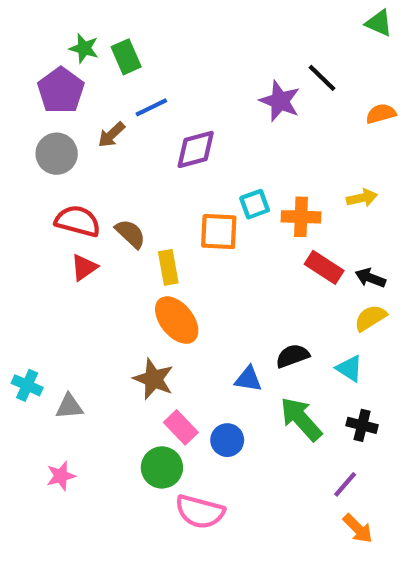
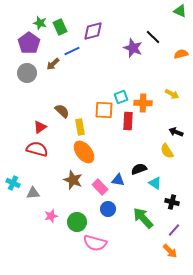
purple diamond: (196, 149) -> (93, 31), moved
yellow arrow: (362, 198) -> (172, 94), turned 40
red semicircle: (78, 221) -> (37, 149), moved
red rectangle: (324, 267) -> (128, 121), moved, turned 60
yellow semicircle: (370, 318) -> (167, 151), moved, turned -91
cyan triangle: (349, 368) -> (155, 183), moved
green arrow: (301, 419) -> (143, 218), moved
pink rectangle: (181, 427) -> (100, 187), moved
pink star: (61, 476) -> (51, 216), moved
purple line: (345, 484) -> (174, 230), moved

